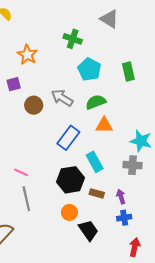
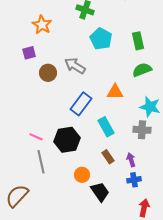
green semicircle: (96, 102) -> (142, 70), moved
black hexagon: (70, 180) -> (67, 140), moved
brown rectangle: (97, 193) -> (108, 157), turned 40

